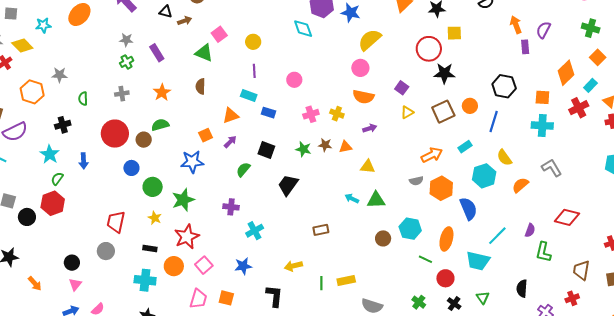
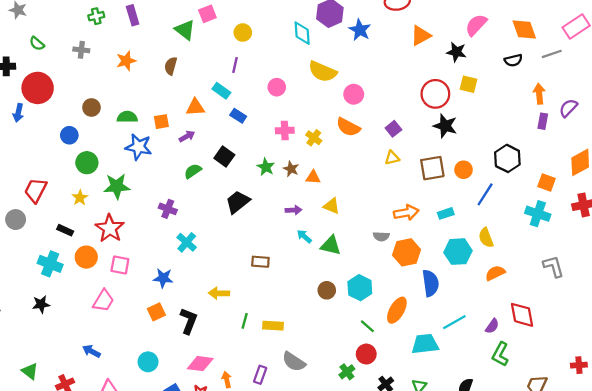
yellow semicircle: (370, 40) -> (323, 72), moved, turned -130
green semicircle: (83, 99) -> (37, 44), turned -64
green semicircle: (160, 125) -> (127, 117), moved
purple arrow: (370, 128) -> (294, 210), moved
red circle: (115, 134) -> (38, 88), moved
gray L-shape: (552, 168) -> (553, 266), moved
red diamond: (567, 217) -> (522, 315), moved, turned 50
cyan cross: (255, 231) -> (187, 242), turned -36
red star: (187, 237) -> (110, 228), turned -30
cyan trapezoid: (478, 261) -> (425, 344), turned 145
pink square: (204, 265) -> (120, 265), turned 36
red circle: (445, 278) -> (366, 354), moved
orange square: (226, 298) -> (156, 312), moved, turned 35

